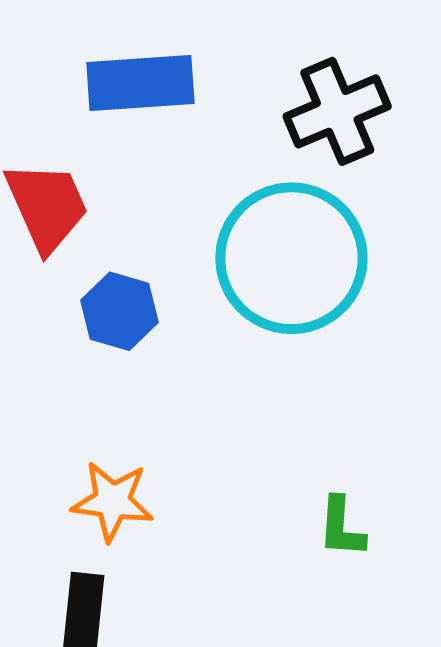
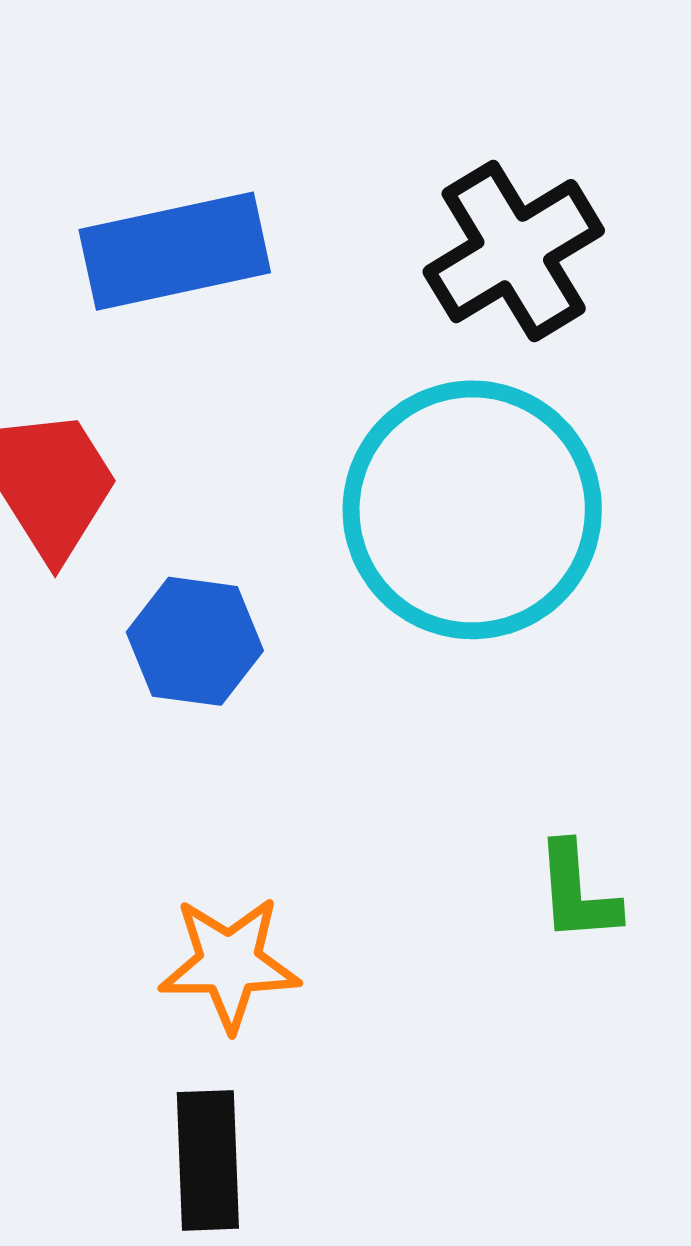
green L-shape: (341, 527) -> (577, 892), moved

